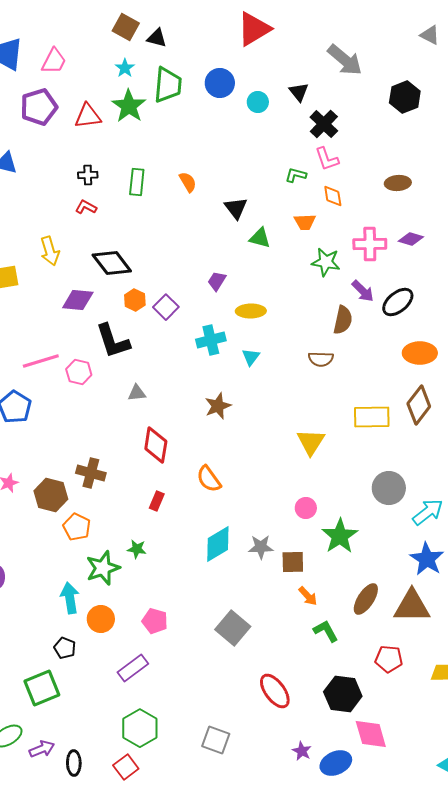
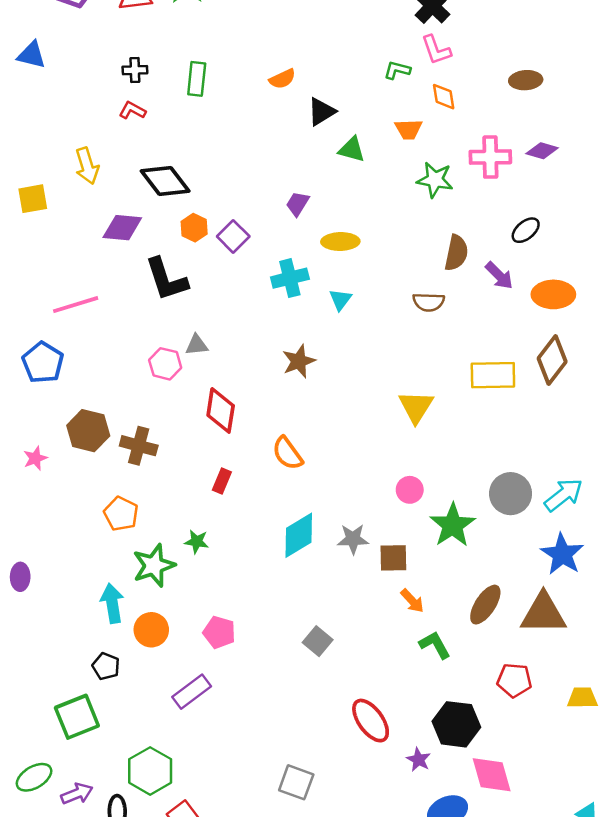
orange semicircle: (188, 182) -> (282, 79), moved, turned 95
black triangle: (236, 208) -> (321, 112), turned 35
purple arrow: (363, 291) -> (499, 276), moved
black ellipse: (398, 302) -> (526, 230), size x0.7
pink hexagon: (79, 372) -> (165, 364), moved
gray circle: (389, 488) -> (511, 494), moved
brown hexagon: (51, 495) -> (88, 431), moved
gray square: (233, 628) -> (318, 641), size x0.7
green hexagon: (140, 728) -> (150, 771), moved
purple star: (302, 751) -> (419, 760), moved

